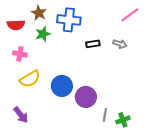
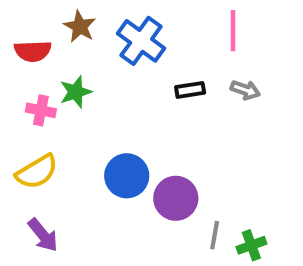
pink line: (130, 15) -> (233, 31), moved, turned -54
blue cross: (69, 20) -> (141, 41), turned 30
green star: (43, 34) -> (76, 92), moved
yellow semicircle: (30, 79) -> (37, 172), moved

